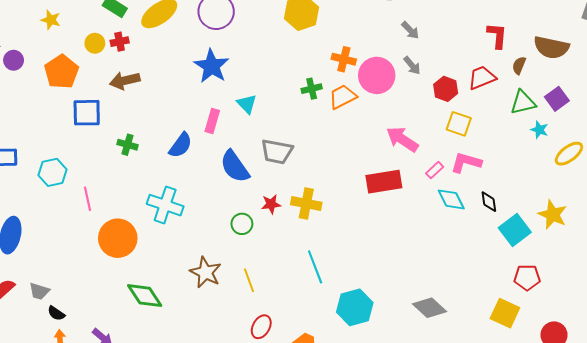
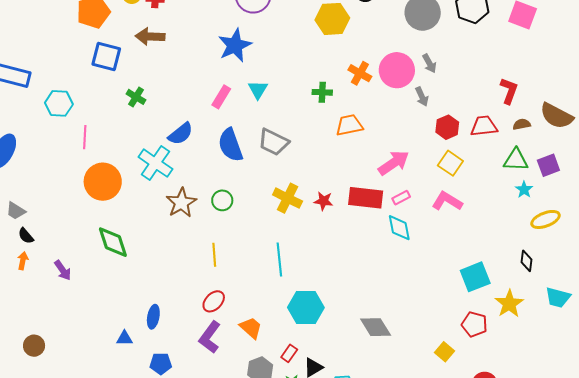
brown semicircle: (519, 65) -> (522, 124), turned 42
pink circle: (377, 75) -> (397, 70), moved
orange trapezoid: (343, 97) -> (349, 125), moved
pink arrow: (402, 139) -> (394, 163), turned 96
blue semicircle: (181, 145) -> (181, 134), moved
pink rectangle: (435, 170) -> (401, 198), moved
cyan diamond: (451, 199) -> (399, 228), moved
black diamond: (489, 202) -> (526, 261), moved
red star: (271, 204) -> (324, 201), moved
yellow star: (553, 215) -> (509, 304), moved
brown star: (206, 272) -> (181, 203), moved
yellow square: (505, 313) -> (445, 352), size x0.7

